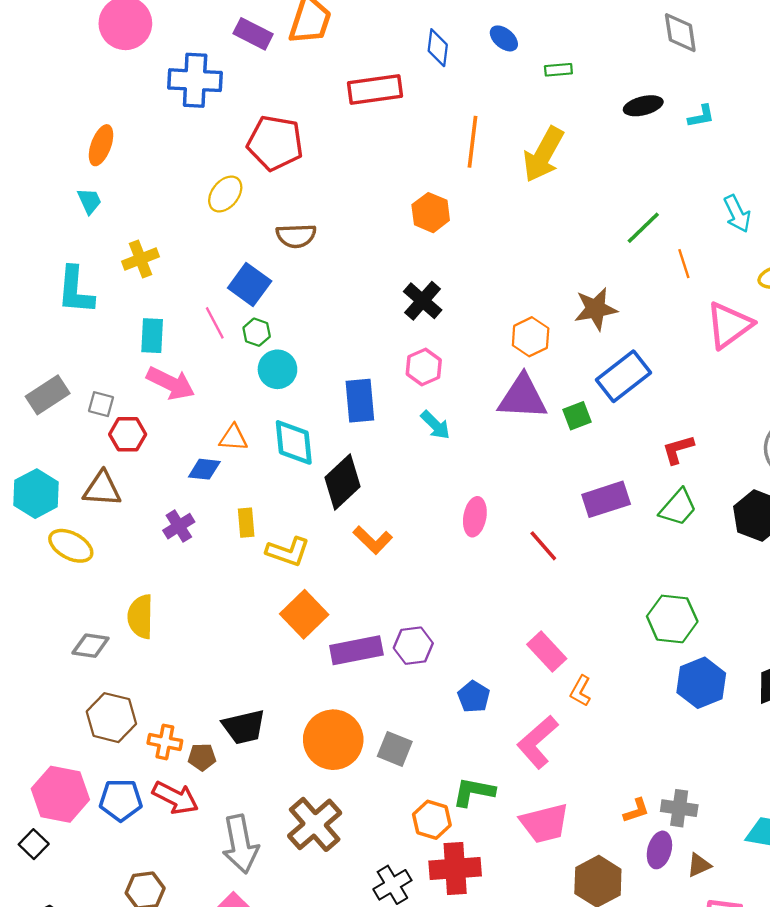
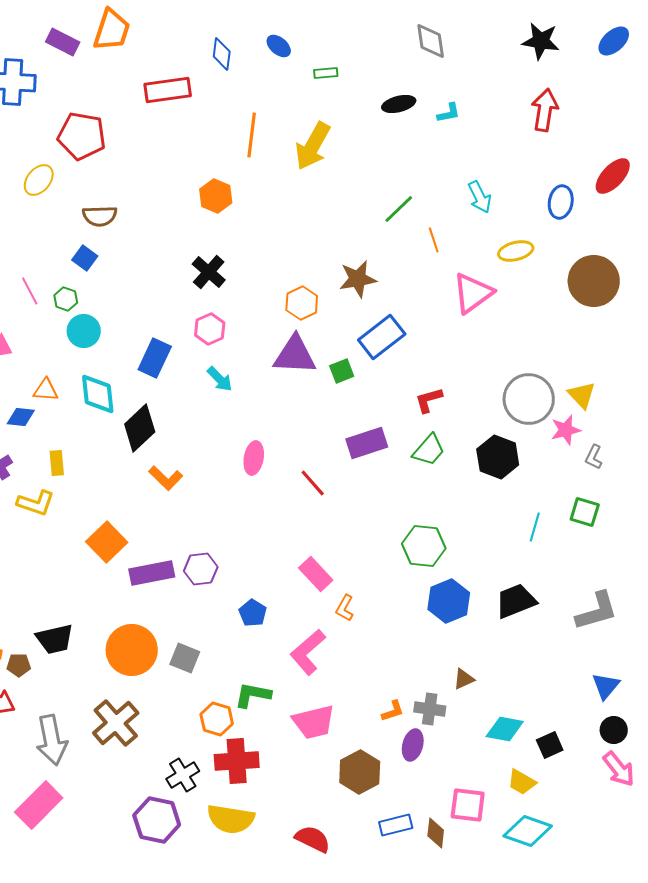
blue square: (250, 285) -> (85, 258), moved, size x0.7
blue rectangle: (360, 401) -> (155, 358), turned 30
yellow L-shape: (288, 552) -> (36, 503), moved
brown triangle: (699, 865) -> (464, 679), moved

